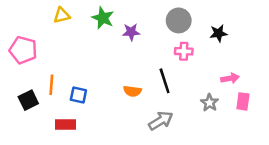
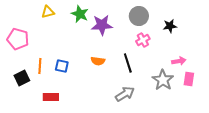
purple star: (131, 32) -> (102, 25), size x1.5
pink cross: (184, 51) -> (143, 40), turned -32
orange semicircle: (132, 91) -> (98, 61), moved
blue square: (78, 95) -> (62, 66), moved
gray star: (210, 103) -> (163, 80), size x1.5

